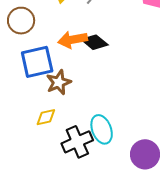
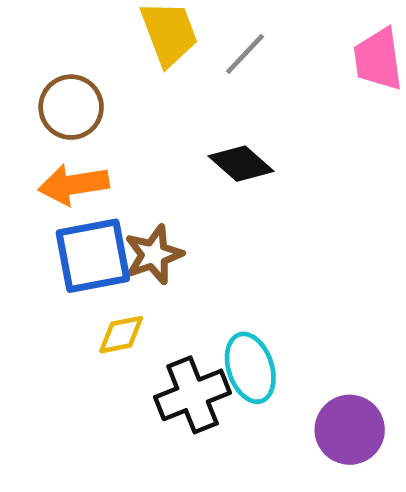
orange arrow: (73, 40) -> (74, 184), moved
blue square: (37, 62) -> (93, 256), moved

